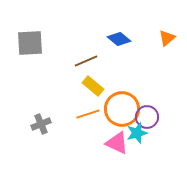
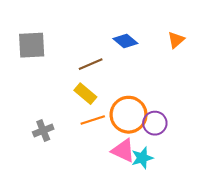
yellow rectangle: (93, 86) -> (85, 94), moved
cyan star: (137, 133) -> (142, 158), moved

